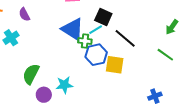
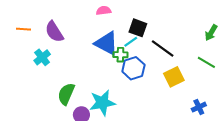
purple semicircle: (24, 14) -> (54, 32), size x1.5
yellow square: (115, 65) -> (174, 77), moved, turned -30
cyan star: (64, 85) -> (102, 103), size x1.4

